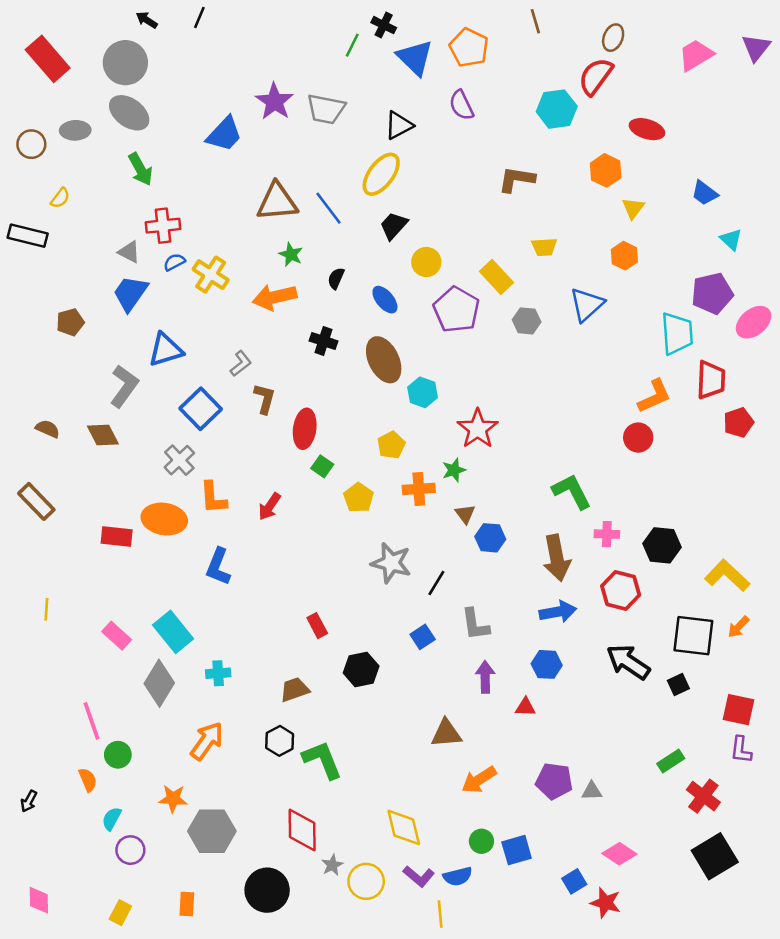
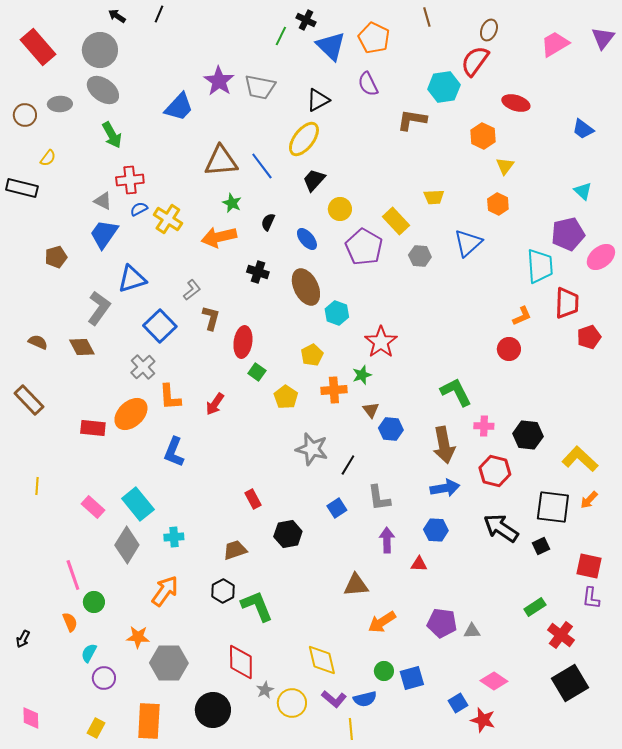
brown L-shape: (517, 179) -> (412, 120), moved
blue trapezoid: (705, 193) -> (583, 129), moved
orange L-shape: (654, 396) -> (522, 316), size x0.7
orange ellipse: (164, 519) -> (131, 414), turned -52
orange rectangle: (187, 904) -> (149, 721), size x1.8

